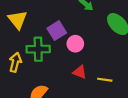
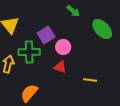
red triangle: (80, 72) -> (60, 67), moved

